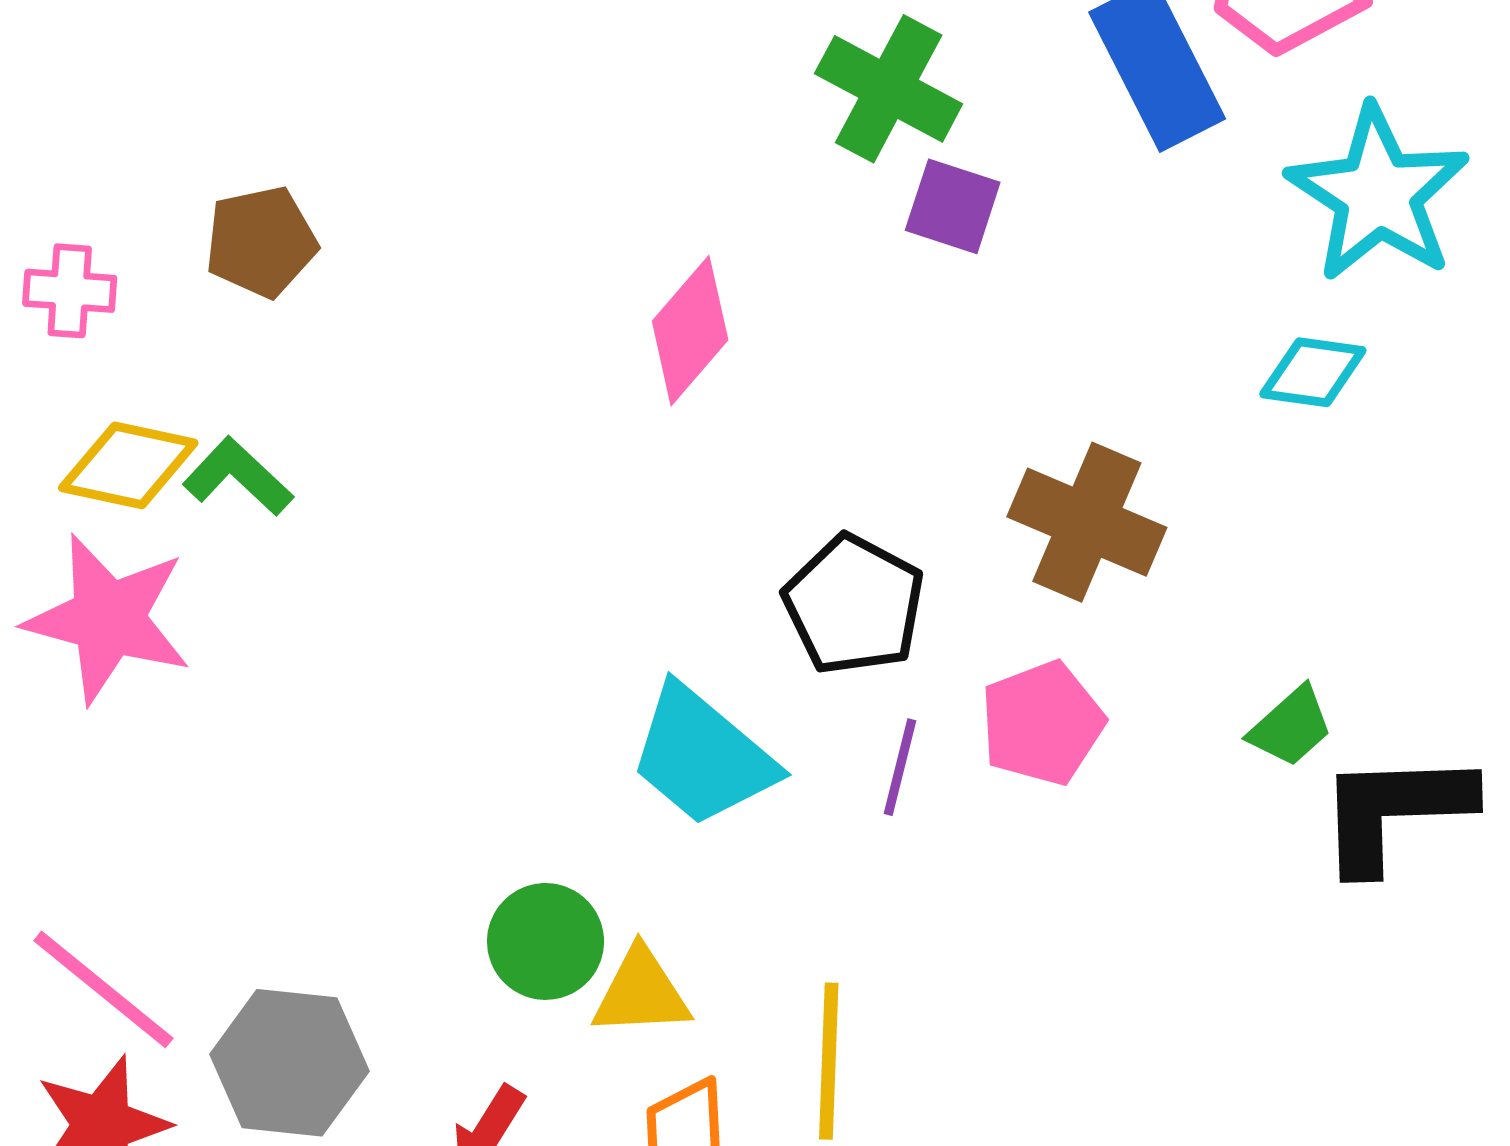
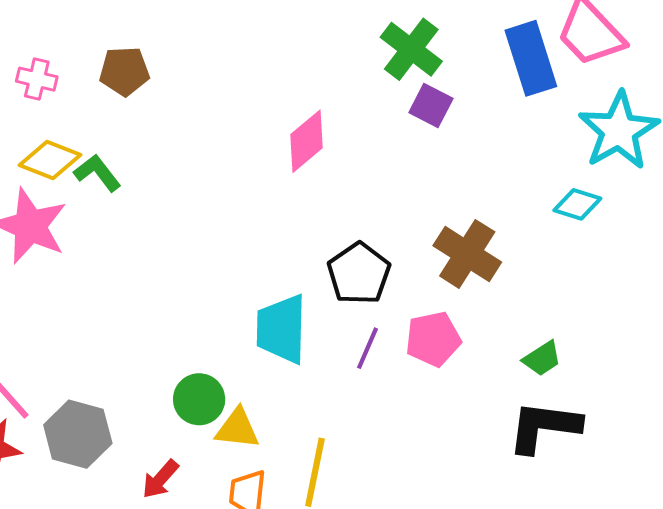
cyan trapezoid: (702, 756) -> (281, 329), turned 42
black L-shape: (1394, 811) -> (544, 427), moved

